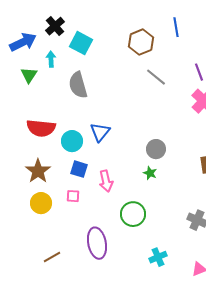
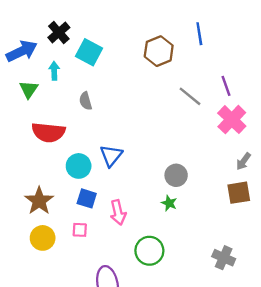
gray line: (156, 77) -> (190, 96), moved
gray semicircle: (78, 85) -> (86, 101), size x0.6
red semicircle: (41, 128) -> (48, 132), moved

